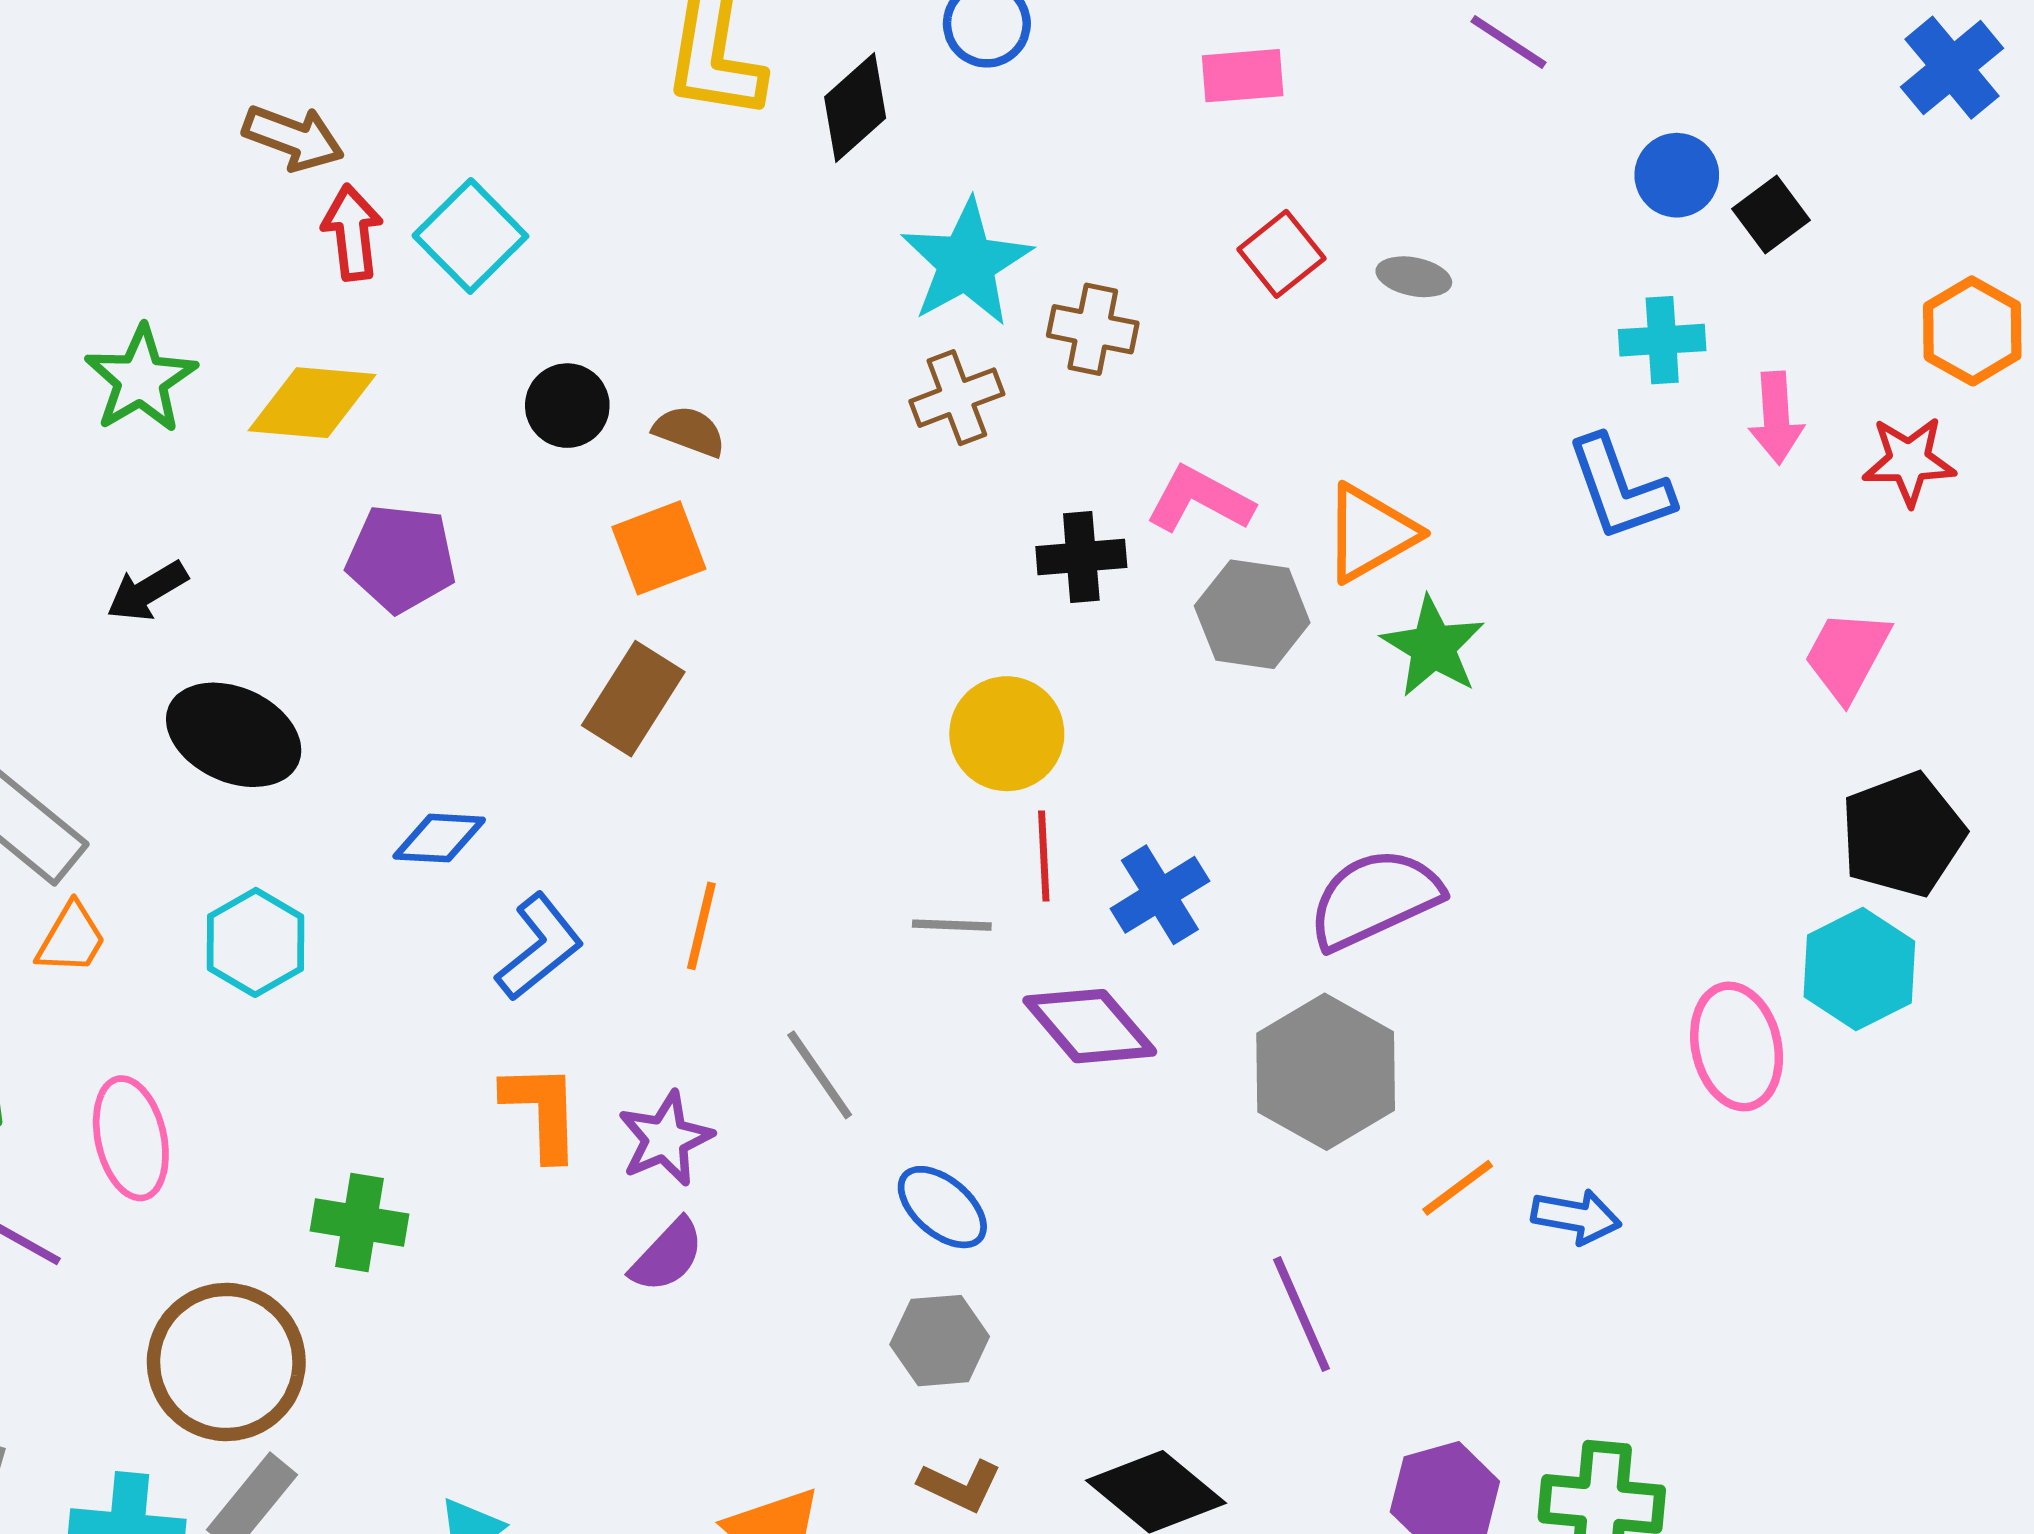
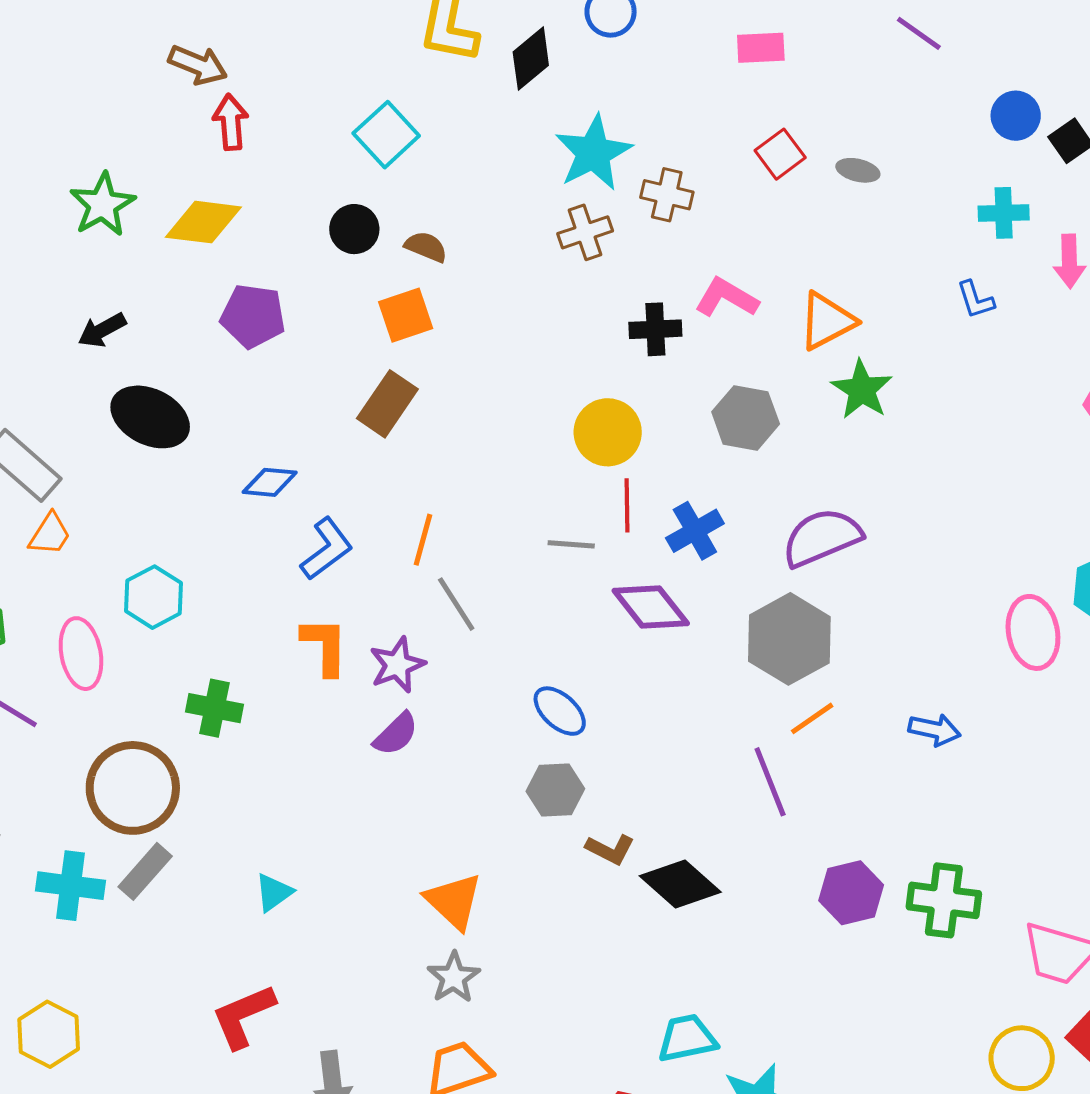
cyan square: (470, 236) -> (386, 135), moved
blue L-shape: (1620, 488) -> (975, 300), size x0.6
gray hexagon: (1252, 614) -> (746, 418), moved
cyan hexagon: (255, 942) -> (154, 597), moved
gray line: (820, 1075) -> (456, 604), moved
orange line: (1458, 1188) -> (812, 718), moved
brown L-shape: (960, 1486) -> (610, 849), moved

